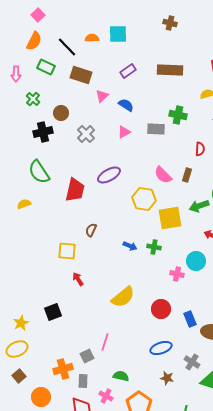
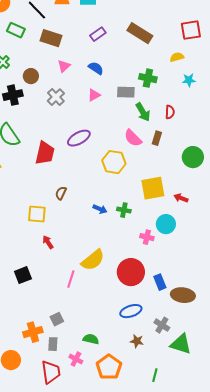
brown rectangle: (170, 70) -> (140, 33), turned 30
pink triangle: (102, 96) -> (64, 66), moved
green arrow: (199, 206) -> (143, 112), moved, turned -102
yellow square: (170, 218) -> (153, 188), moved
red circle: (161, 309) -> (131, 272), size x1.4
pink line: (105, 342) -> (71, 279), moved

